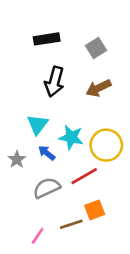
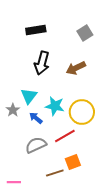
gray square: (96, 48) -> (85, 33), moved
gray star: (17, 159) -> (13, 110), moved
pink line: (38, 236) -> (14, 182), moved, turned 56

